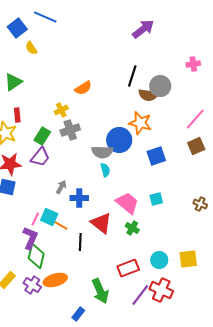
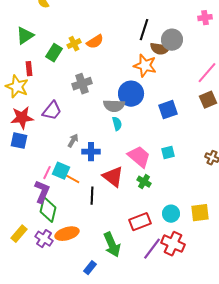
yellow cross: (61, 110) -> (74, 44), moved
orange star: (140, 123) -> (145, 66), moved
green rectangle: (42, 136) -> (54, 53), moved

